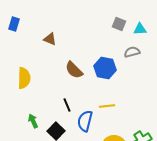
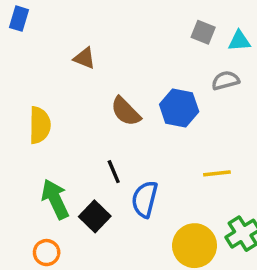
blue rectangle: (14, 24) -> (19, 19), moved
yellow line: (107, 106) -> (217, 173), moved
green arrow: (33, 121) -> (55, 199), size x1.6

